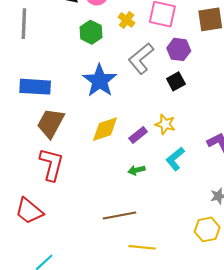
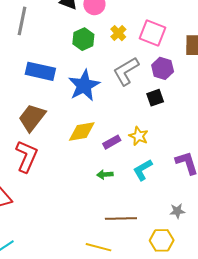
blue rectangle: (35, 87) -> (40, 71), moved
brown line: (119, 215) -> (121, 219), moved

